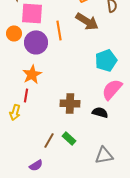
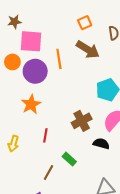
red line: (26, 95) -> (45, 135), moved
brown cross: (70, 103) -> (82, 121), moved, turned -30
green rectangle: (69, 138) -> (69, 159), moved

